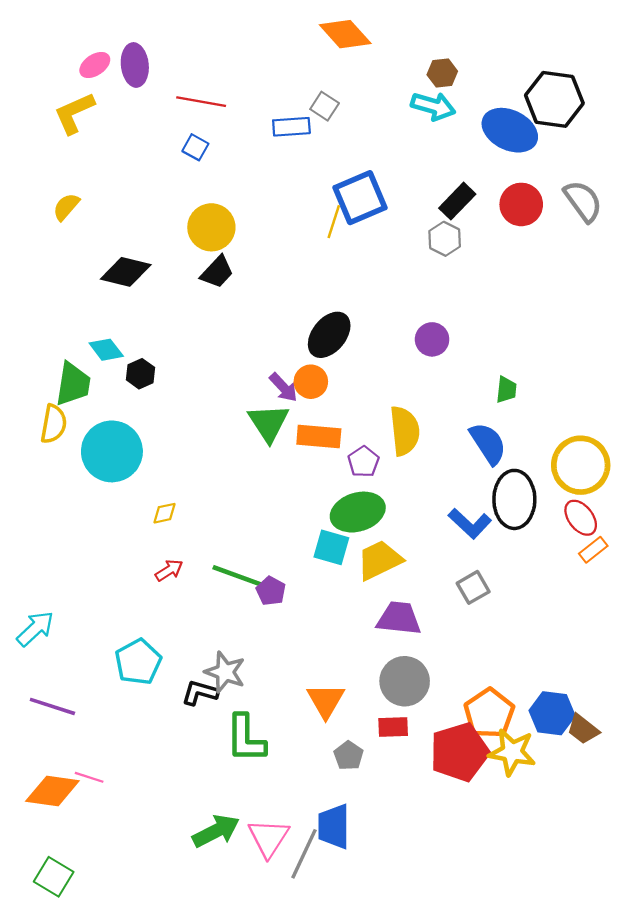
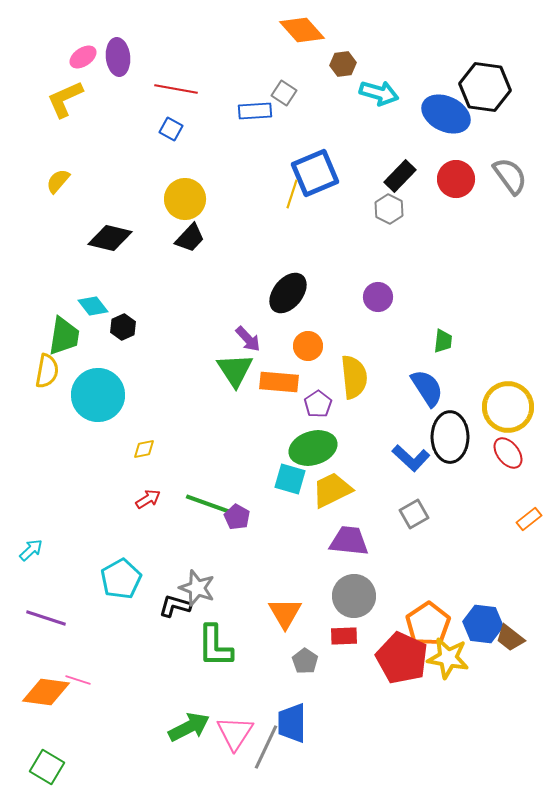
brown hexagon: (442, 73) -> (343, 64), moved
orange circle: (311, 382) -> (308, 346), moved
orange rectangle: (593, 550) -> (529, 519), moved
cyan arrow: (35, 629) -> (31, 550), size x0.7
red pentagon: (459, 752) -> (402, 658), turned -30

